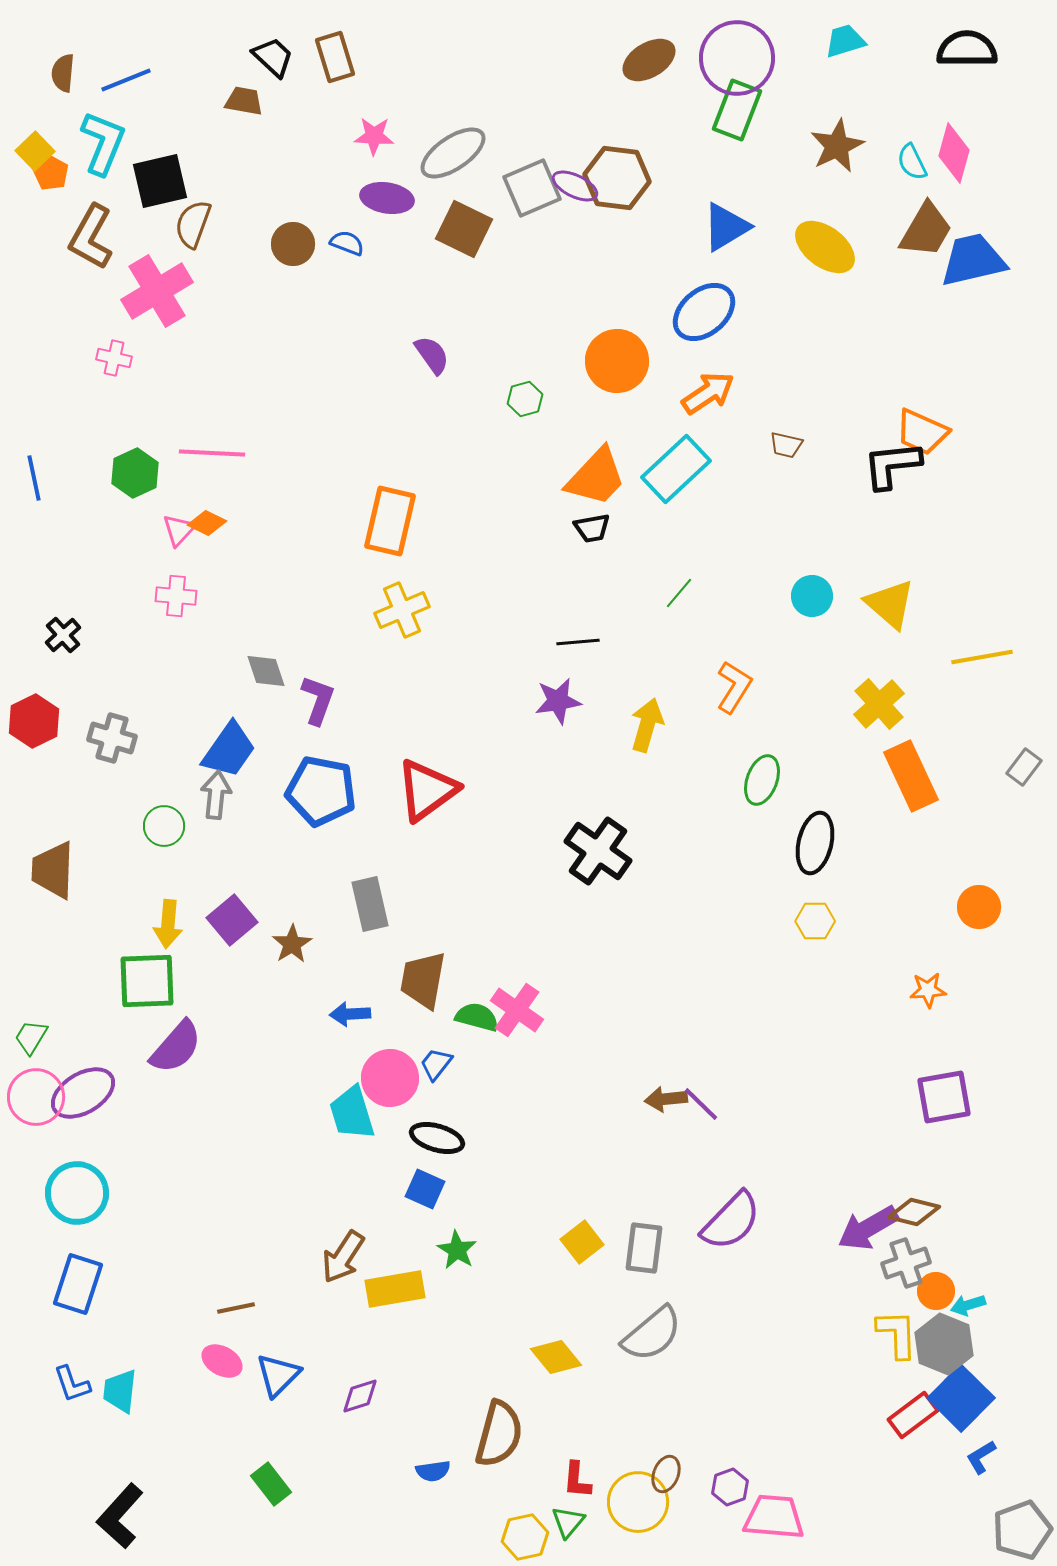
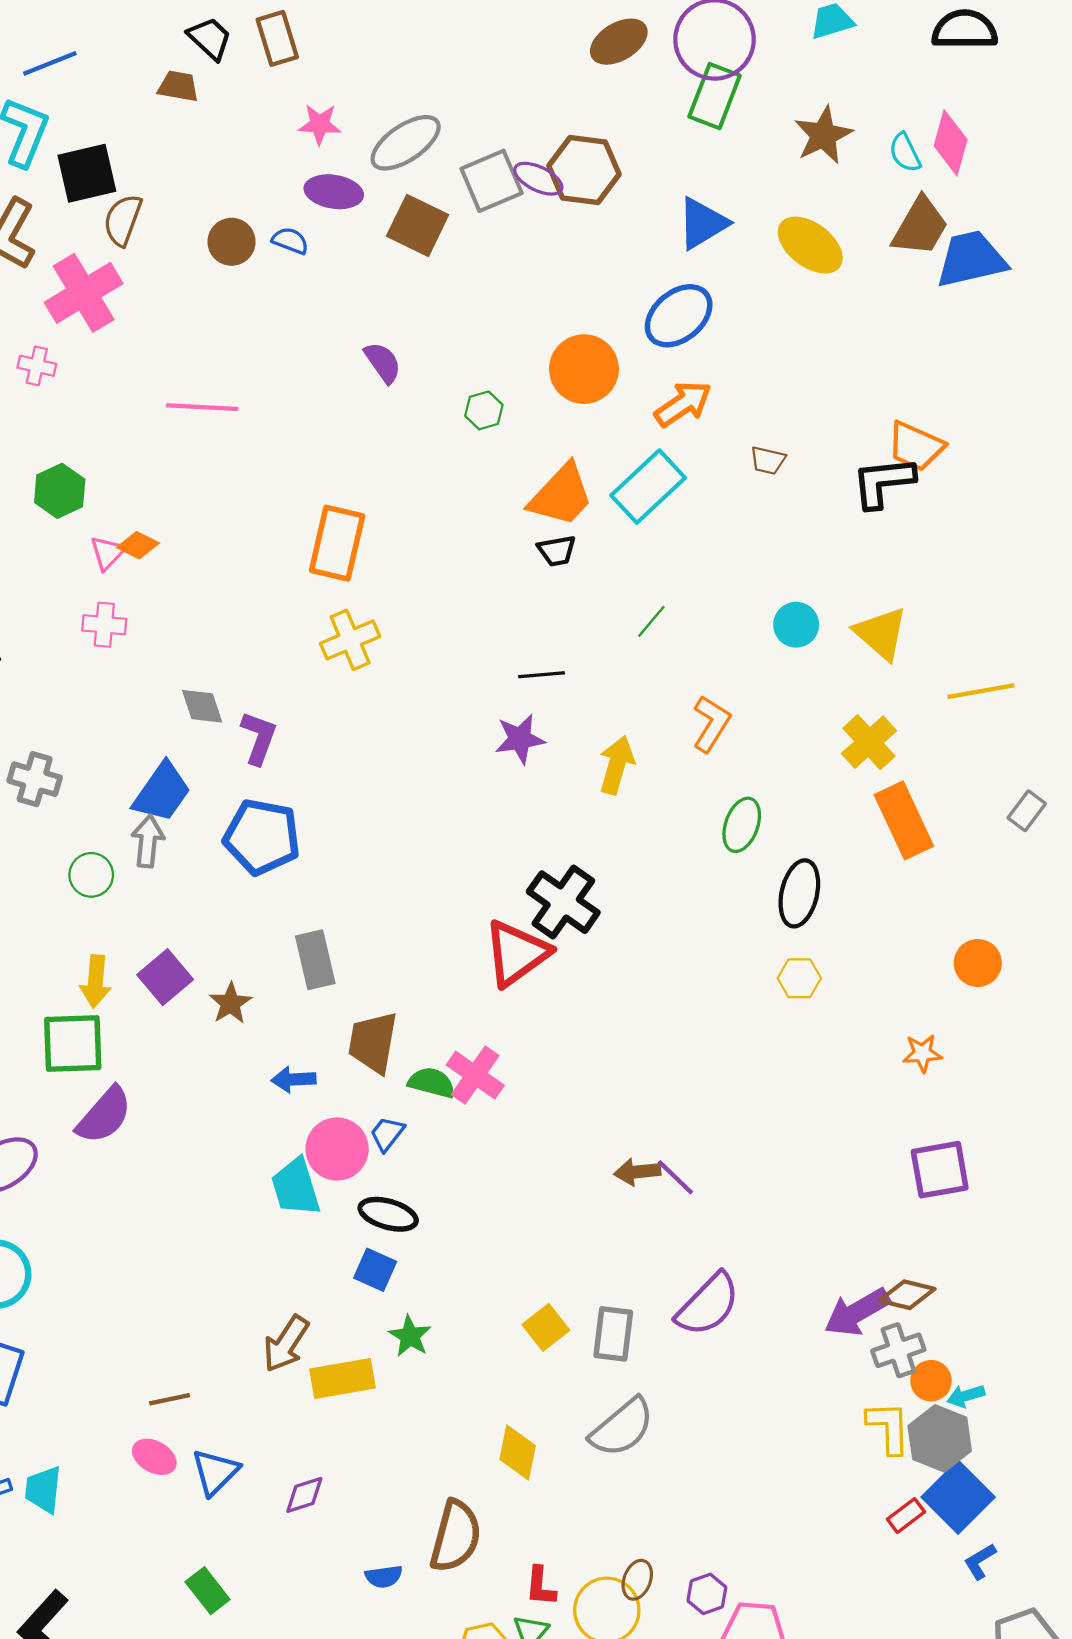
pink line: (212, 453) -> (202, 407), moved
red triangle: (427, 790) -> (517, 953), moved
yellow diamond: (556, 1357) -> (518, 1453), turned 51
red rectangle: (913, 1415) -> (906, 1516), size x0.7

